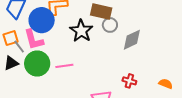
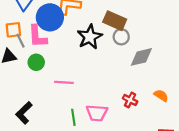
green circle: (37, 64) -> (36, 62), size x0.6
pink line: (64, 66) -> (64, 82), moved
orange semicircle: (166, 84) -> (161, 95), moved

